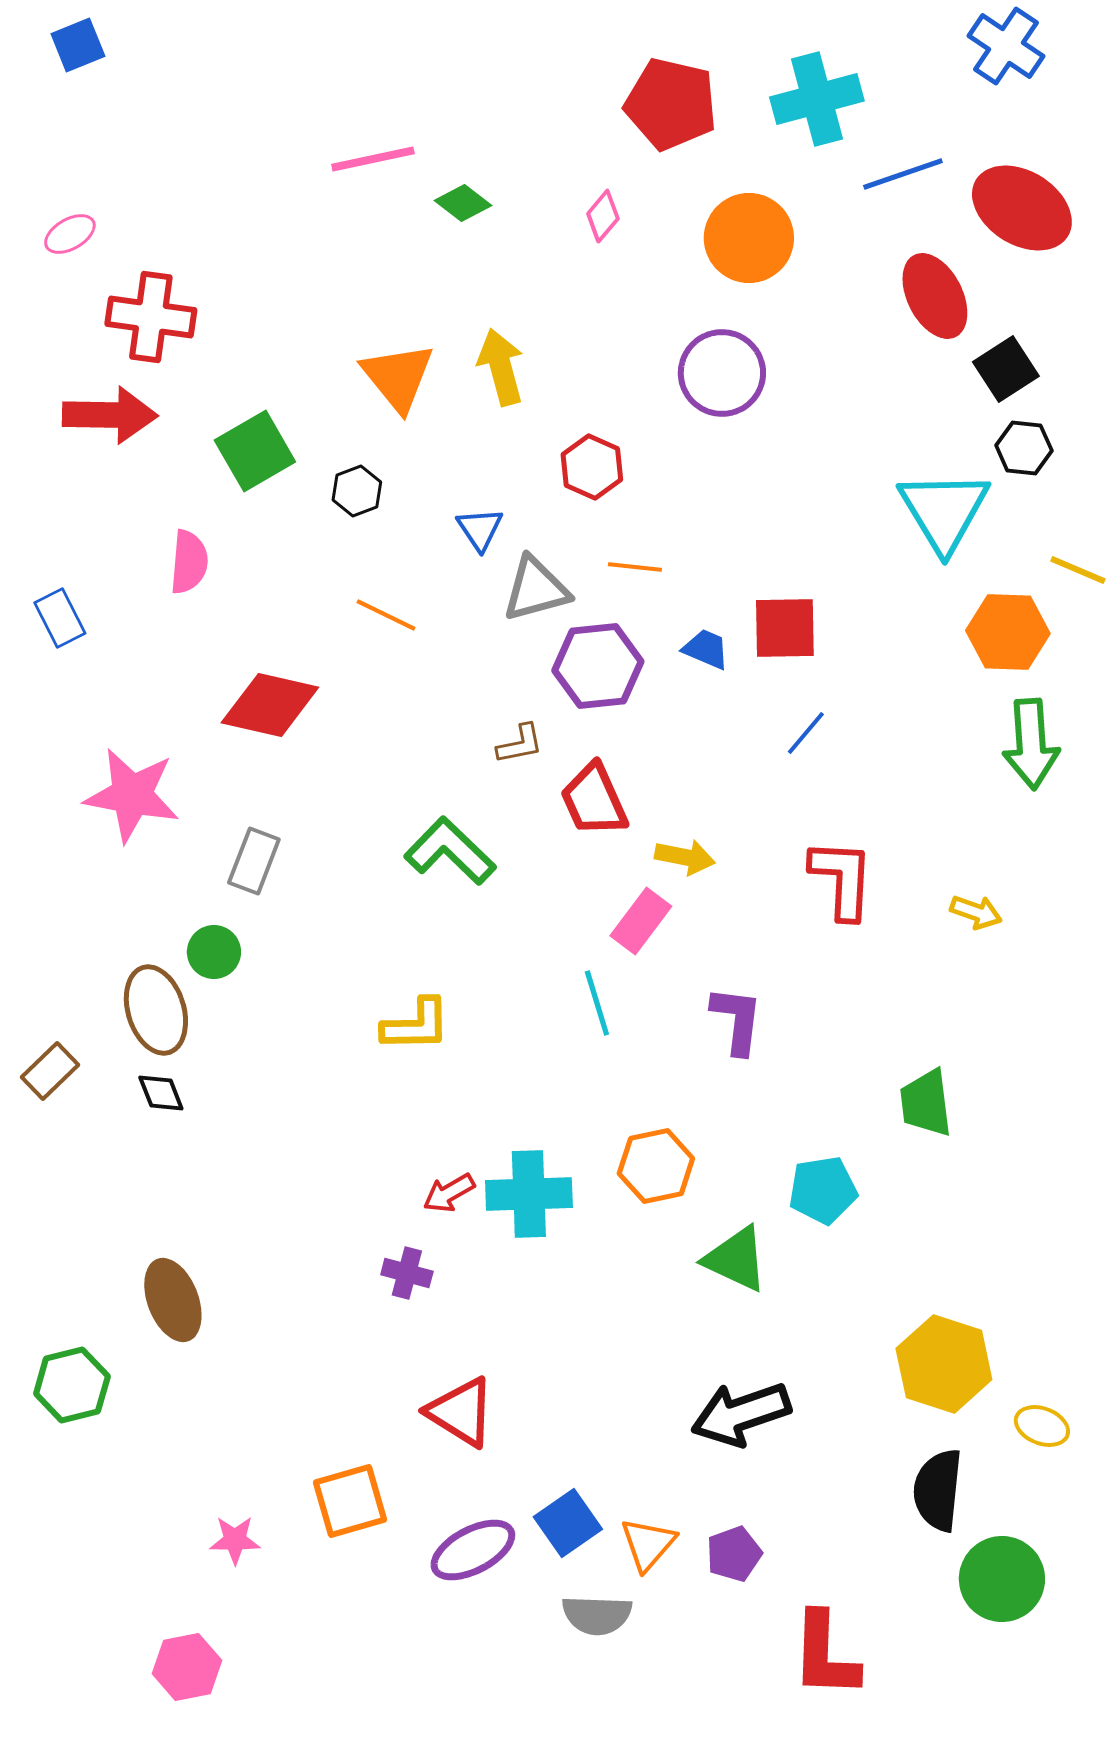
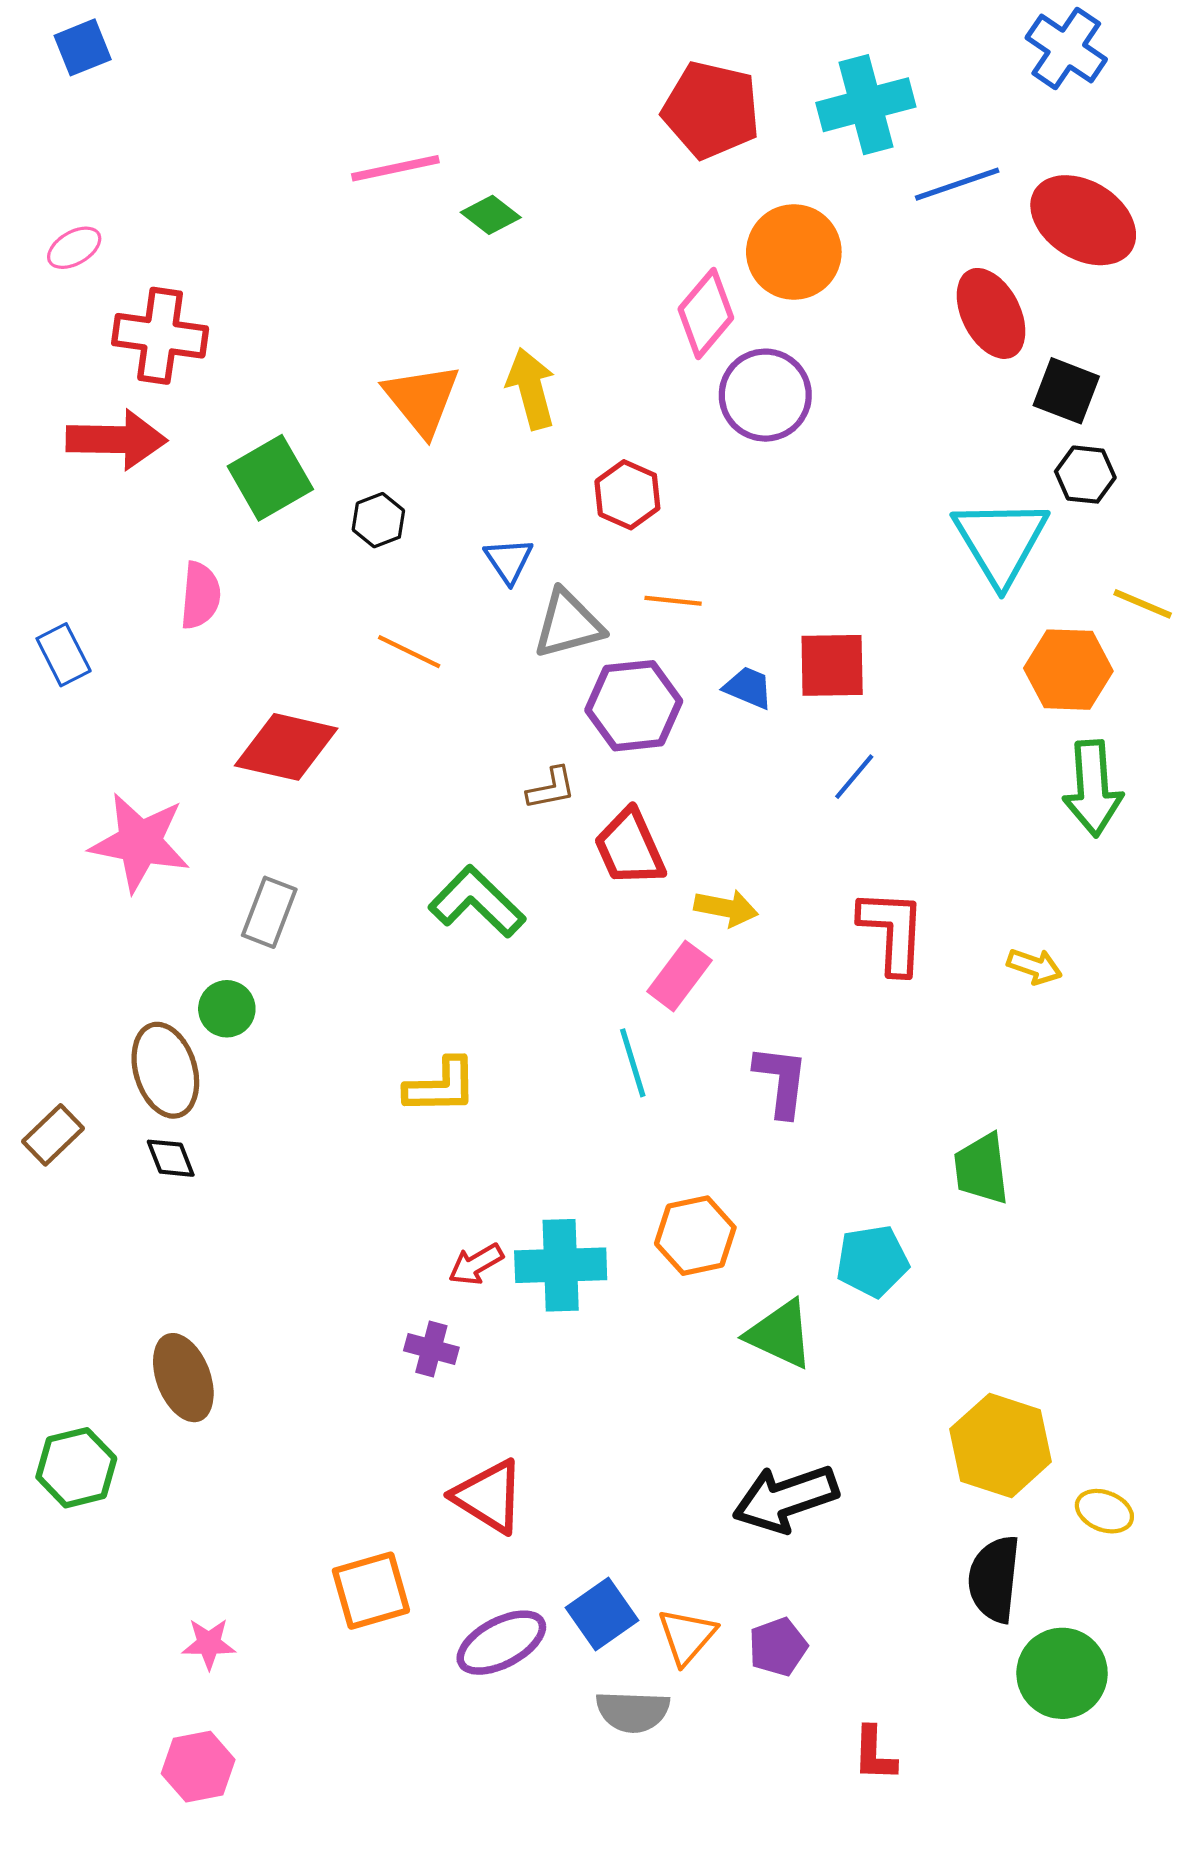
pink diamond: (603, 216) -> (706, 313), moved, size x1.6
black square: (1006, 369) -> (1066, 391), turned -36
pink star: (235, 1540) -> (209, 1644), moved
red L-shape: (825, 1655) -> (874, 1754), size x0.6

